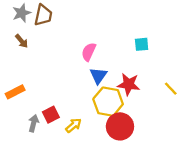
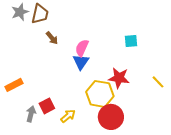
brown arrow: (22, 41) -> (52, 38), moved
blue triangle: (98, 76) -> (81, 62), moved

